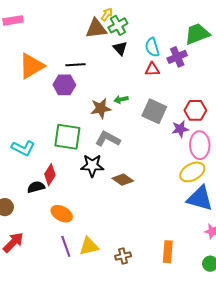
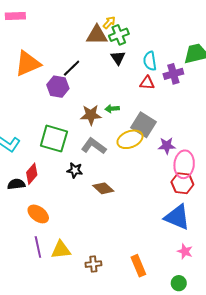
black line: (75, 65) -> (72, 68), turned -48
red hexagon: (195, 110) -> (182, 183), moved
black star: (92, 166) -> (75, 170), size x0.7
yellow ellipse: (192, 172) -> (130, 139), moved
orange rectangle: (168, 252) -> (138, 266), turned -35

